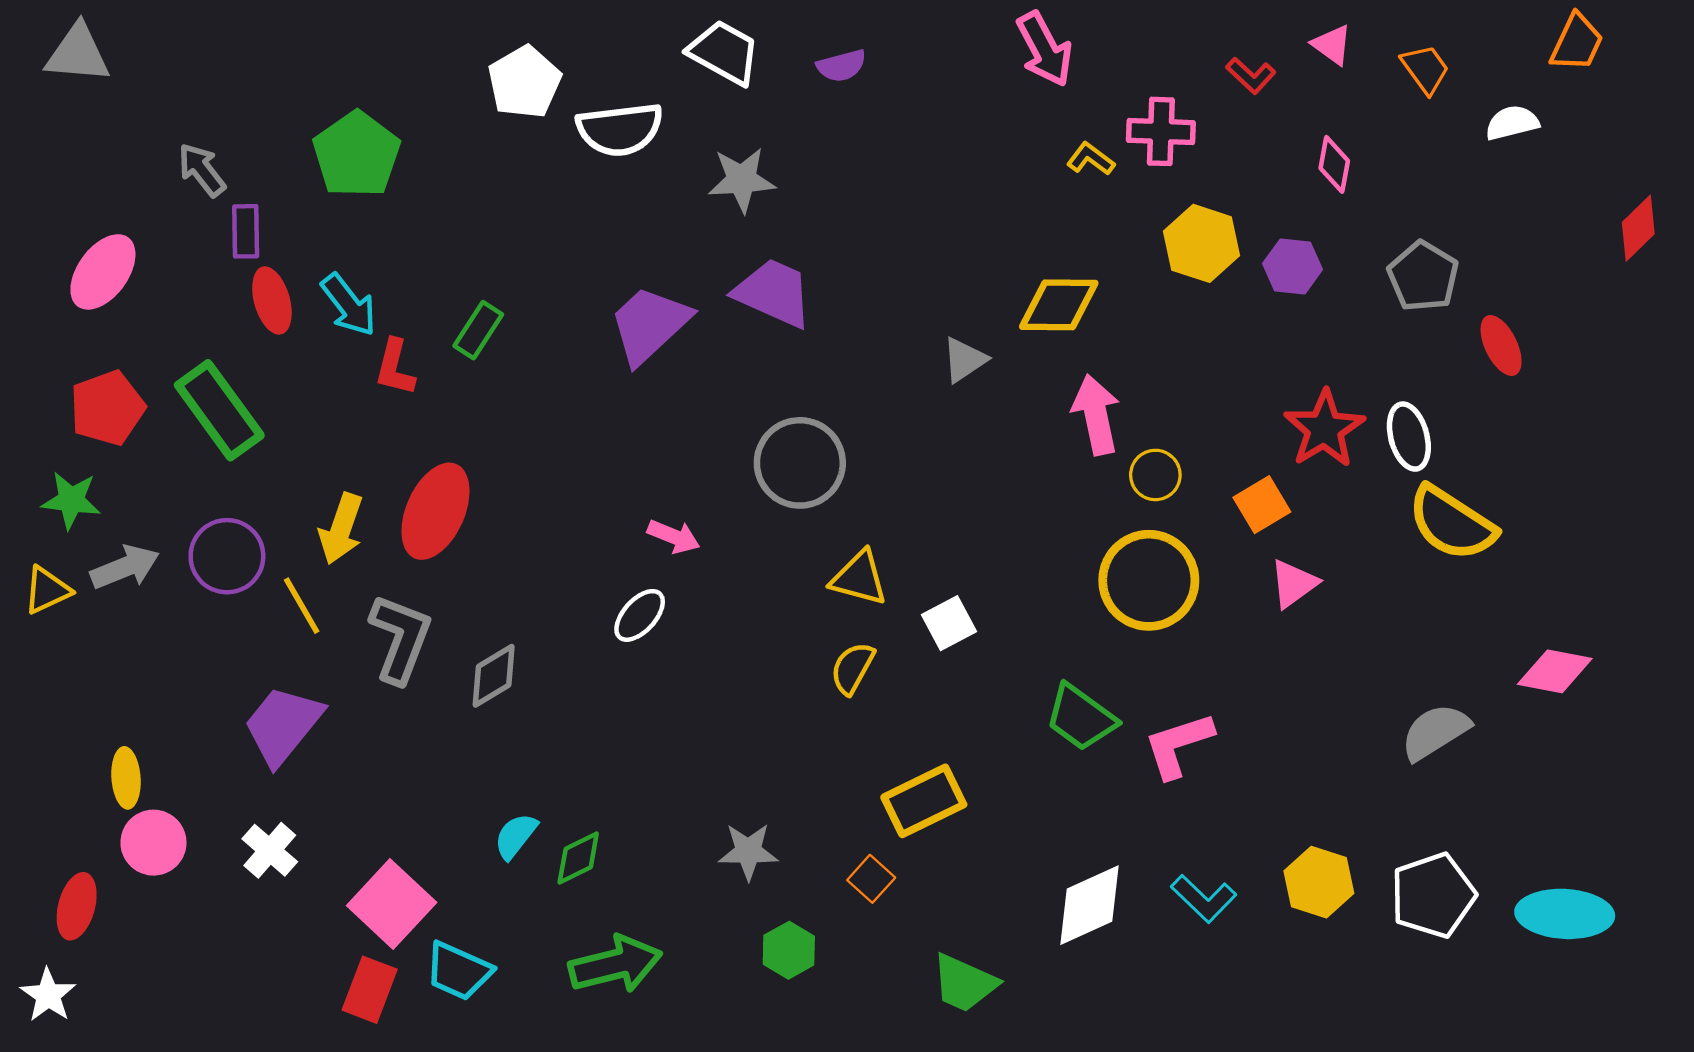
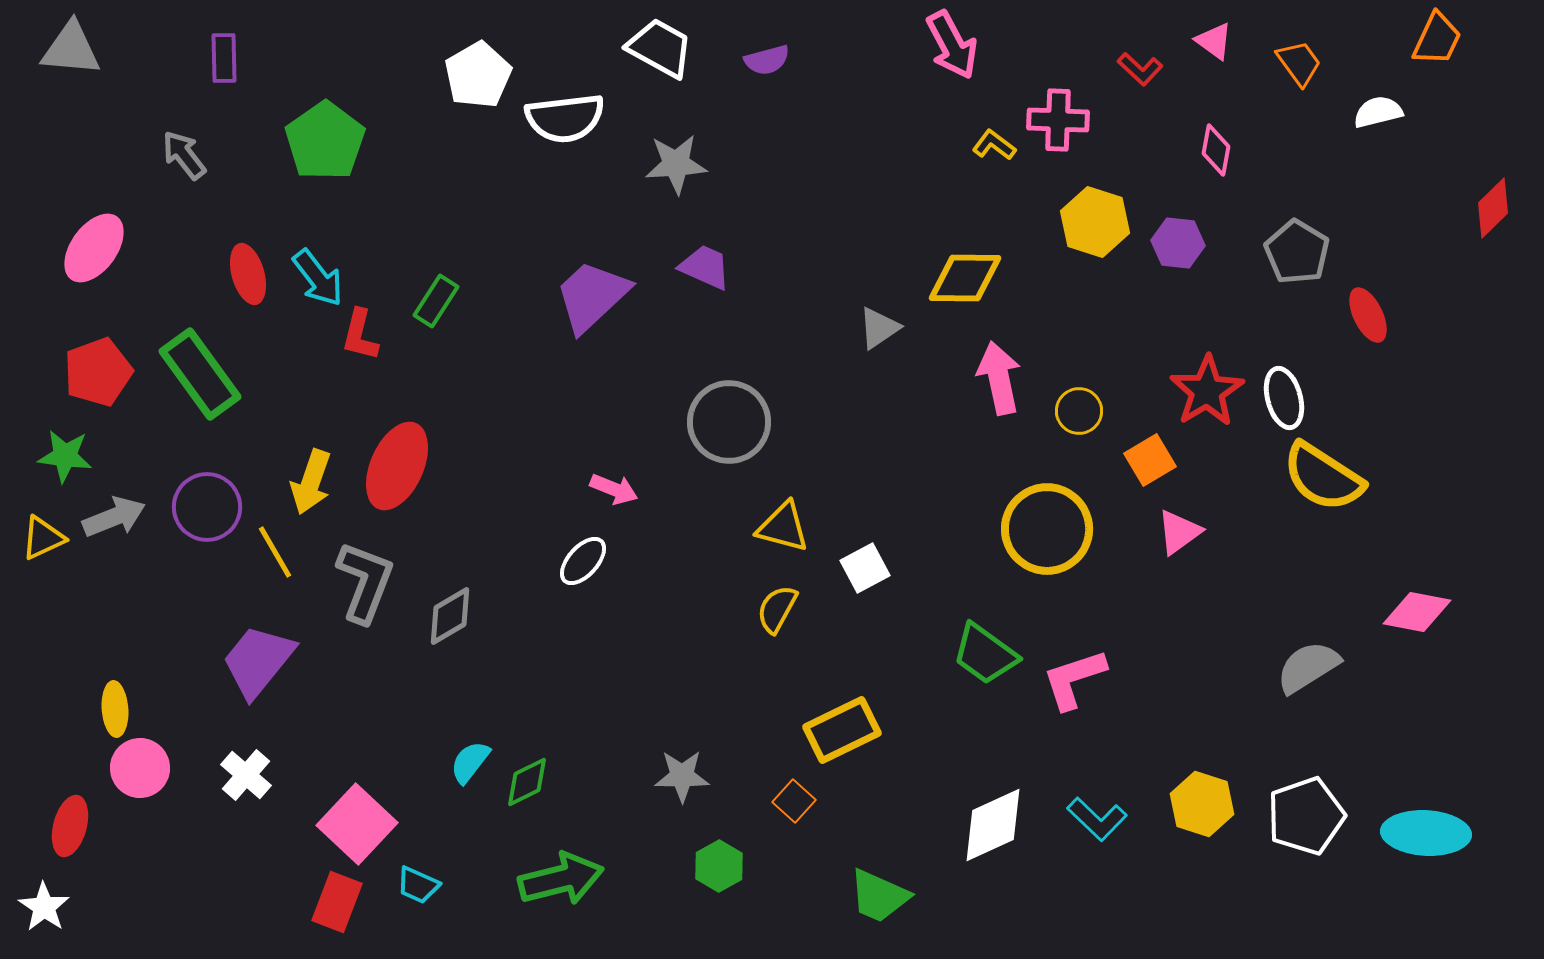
purple rectangle: (246, 231) -> (224, 58), moved
purple trapezoid: (773, 293) -> (705, 267), size x0.7
yellow circle: (1155, 475) -> (1079, 411), moved
cyan trapezoid: (459, 971) -> (418, 885), size x0.7

